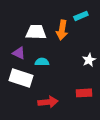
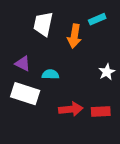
white trapezoid: (36, 32) -> (43, 24), moved, turned -80
red arrow: (48, 102) -> (71, 109), moved

